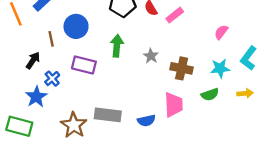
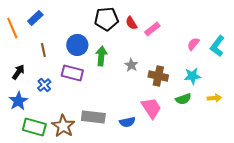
blue circle: (76, 26) -> (77, 45), moved
cyan L-shape: (248, 58) -> (217, 46), moved
black arrow: (33, 60) -> (18, 72), moved
blue star: (36, 97) -> (18, 101), moved
pink trapezoid: (174, 105) -> (151, 108), turned -30
green rectangle: (19, 126) -> (34, 127), moved

